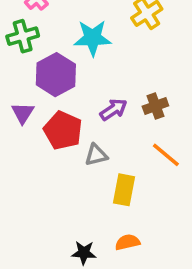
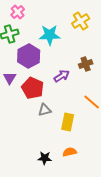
brown cross: (155, 106) -> (86, 64), moved
gray triangle: (96, 155) -> (45, 110), moved

